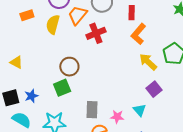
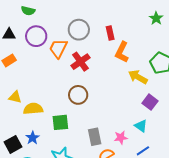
yellow semicircle: (53, 24) -> (33, 109), moved, turned 84
yellow triangle: (16, 62) -> (15, 97), moved
brown circle: (69, 67) -> (78, 95), moved
green square: (62, 88) -> (60, 122), turned 30

